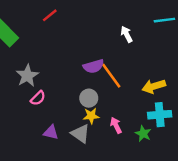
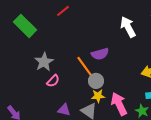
white arrow: (127, 34) -> (128, 27), size x1.5
orange line: (111, 76) -> (85, 67), moved
pink arrow: (116, 125) -> (119, 104), size x1.6

